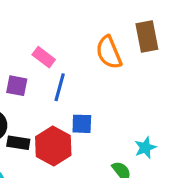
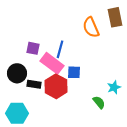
pink rectangle: (44, 57) -> (52, 63), moved, size x1.6

